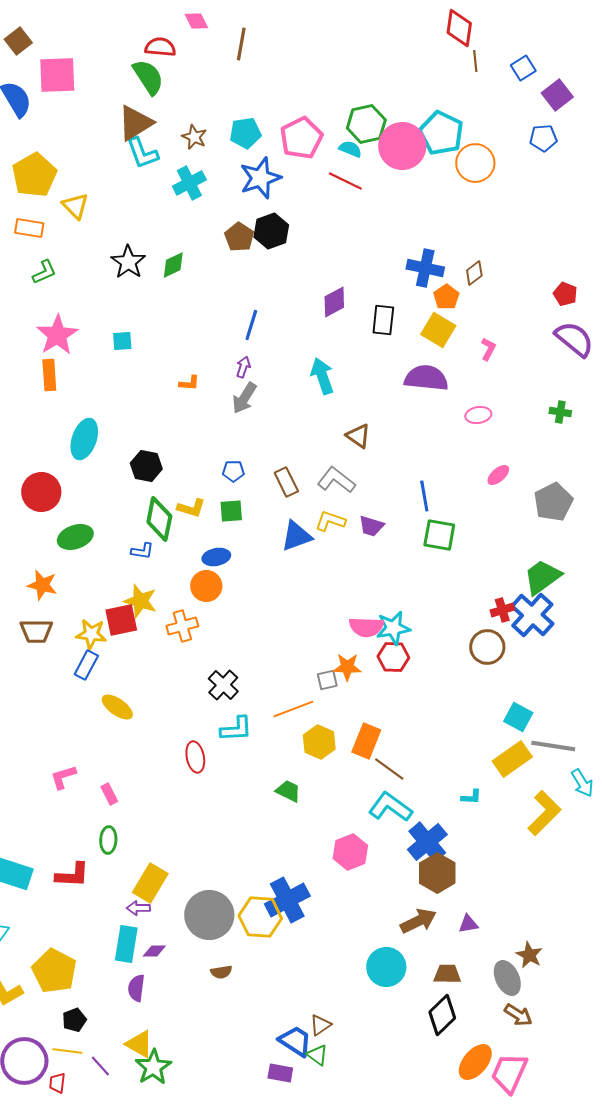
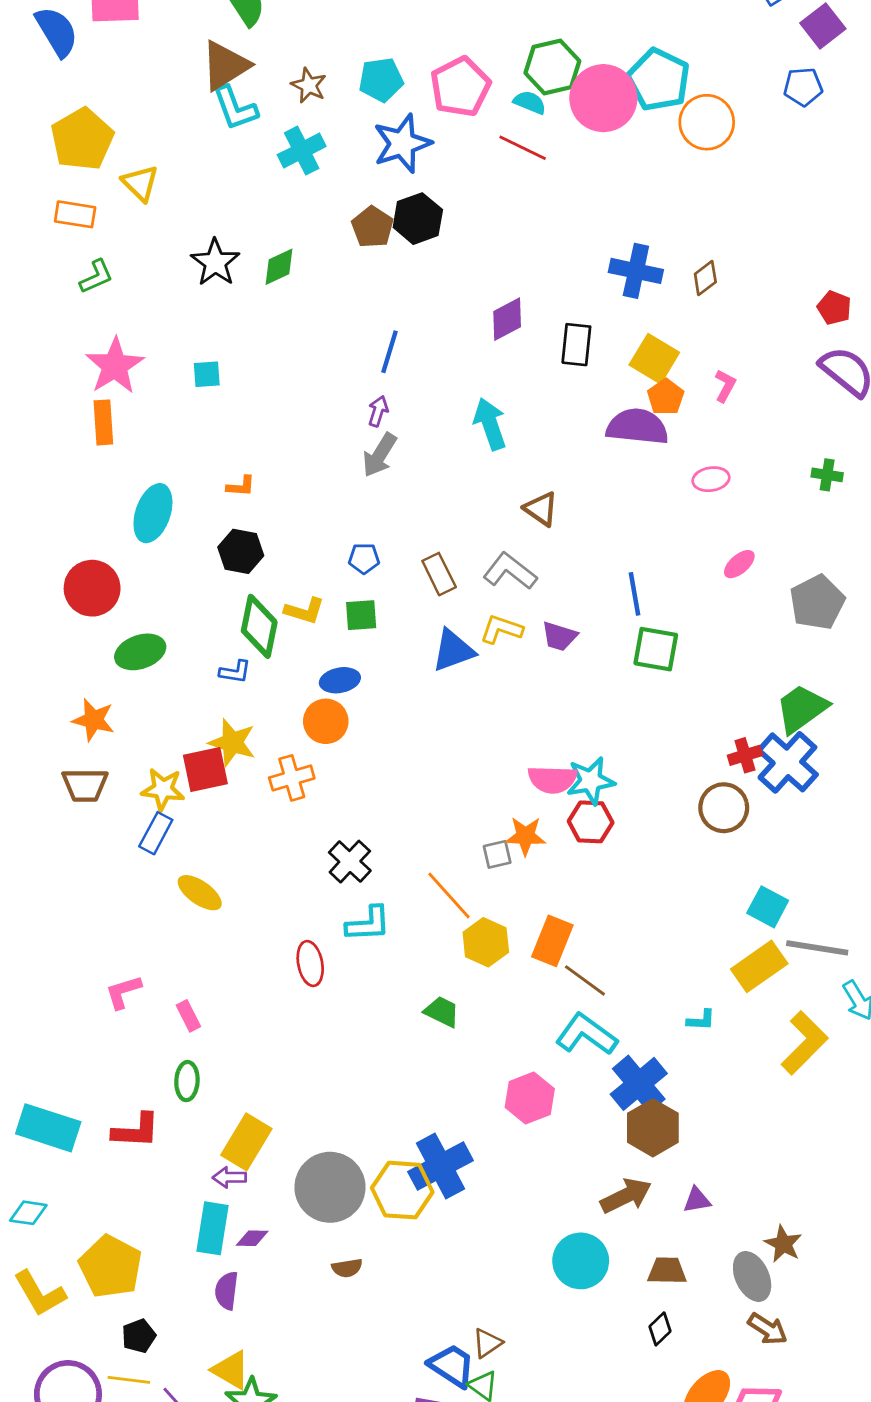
orange pentagon: (446, 297) -> (666, 397), moved
orange L-shape: (189, 383) -> (241, 486), moved
orange line: (293, 709) -> (449, 896), turned 69
black diamond: (442, 1015) -> (660, 1329), size x0.6

